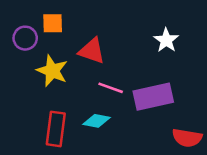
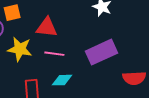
pink line: (111, 88) -> (54, 54), moved

